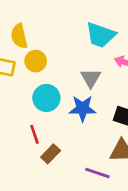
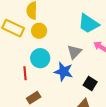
red line: (35, 134) -> (25, 73), moved

